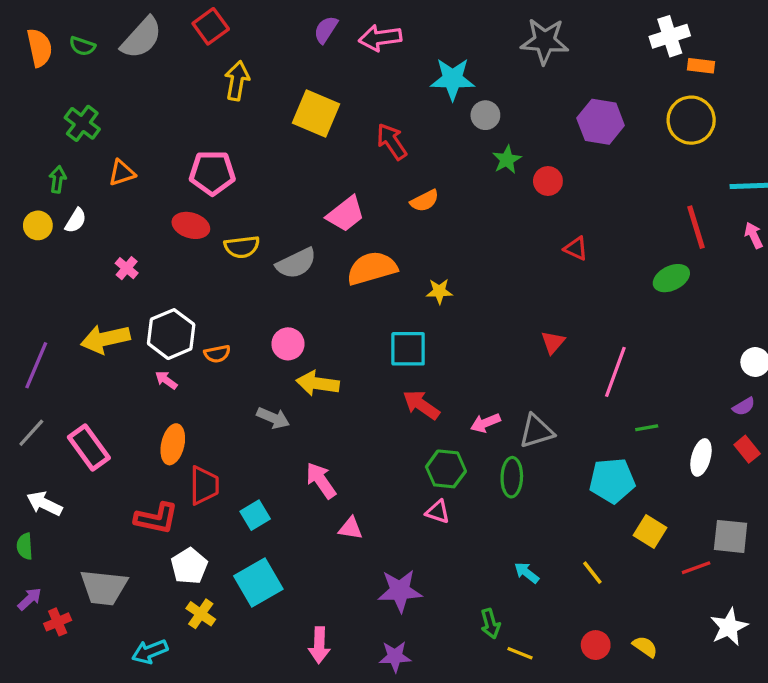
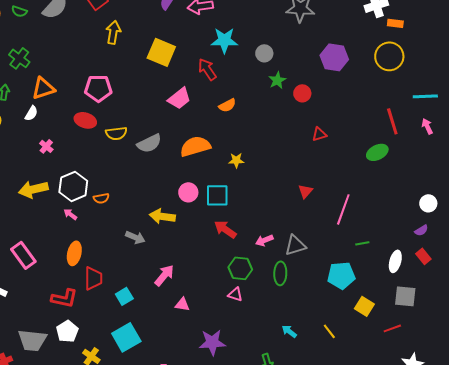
cyan star: (453, 79) -> (224, 40), moved
orange triangle: (122, 173) -> (43, 88), size x1.4
pink trapezoid: (346, 214) -> (179, 98), moved
white semicircle: (76, 220) -> (31, 113), moved
red triangle: (576, 248) -> (319, 134), turned -42
pink circle: (288, 344) -> (188, 192), moved
pink arrow: (321, 480) -> (164, 275), turned 75
gray square: (731, 536) -> (405, 296), moved
white pentagon: (189, 566) -> (67, 331), moved

